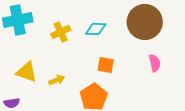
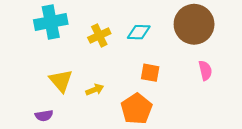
yellow triangle: (27, 72) -> (61, 81), turned 30

